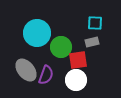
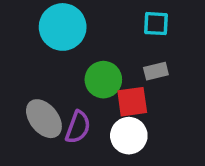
cyan square: (95, 23) -> (156, 24), moved
cyan circle: (37, 33) -> (63, 27), moved

